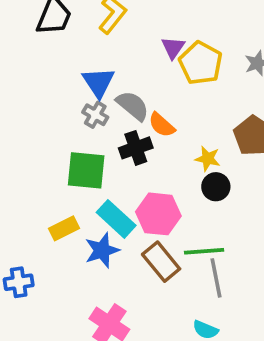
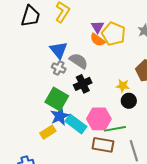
orange semicircle: (162, 125) -> (98, 40), moved
green square: (86, 170) -> (57, 99), turned 30
blue star: (102, 250) -> (60, 116), moved
green line: (204, 251) -> (115, 129), moved
brown rectangle: (161, 262) -> (103, 145), turned -35

